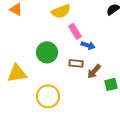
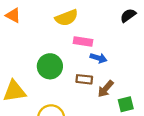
pink rectangle: (75, 31) -> (83, 41), turned -49

